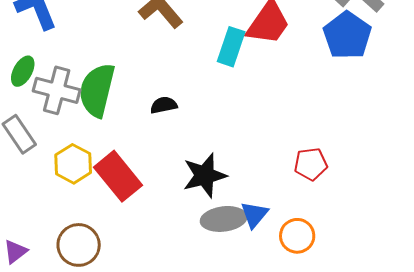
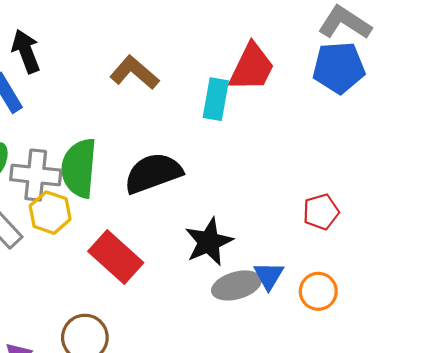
blue pentagon: (347, 35) -> (339, 68), turned -30
black semicircle: (164, 105) -> (153, 173), size x2.0
yellow hexagon: (73, 164) -> (50, 213), moved

